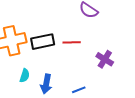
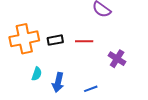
black rectangle: (43, 42) -> (55, 40), size x0.7

